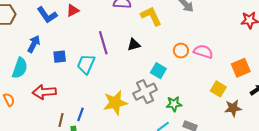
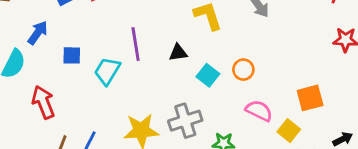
pink semicircle: (203, 52) -> (259, 111), moved
orange square: (241, 68) -> (310, 98), moved
cyan square: (158, 71) -> (208, 75), moved
red arrow: (44, 92) -> (43, 102), turned 65

